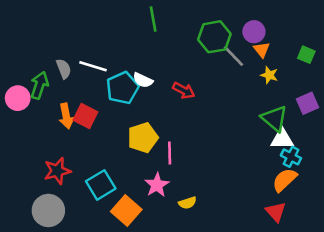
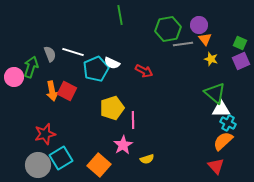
gray line: (234, 56) -> (183, 44), turned -54
purple square: (308, 103) -> (241, 61), moved
cyan square: (101, 185) -> (61, 158), moved

